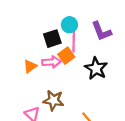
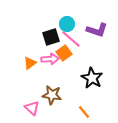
purple L-shape: (101, 31) -> (97, 30), turned -50
pink line: (74, 41) -> (71, 39), turned -50
black star: (96, 68) -> (92, 78), moved

